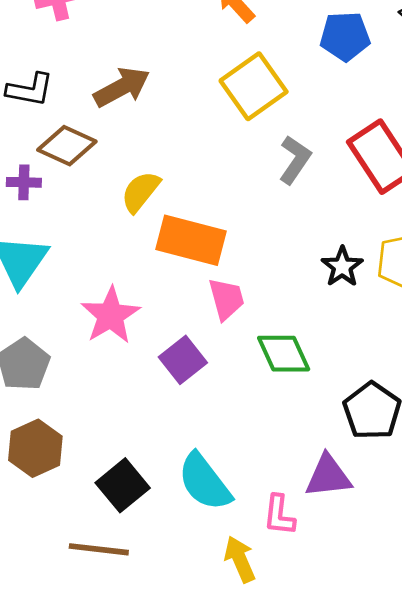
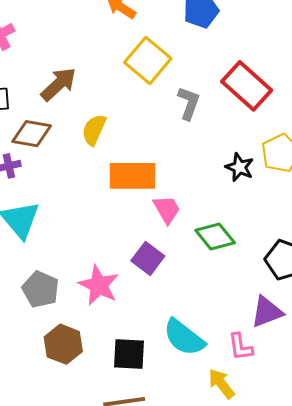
yellow semicircle: (141, 192) -> (94, 130), moved
pink star: (111, 315) -> (99, 285), moved
black square: (123, 485) -> (129, 354), turned -33

